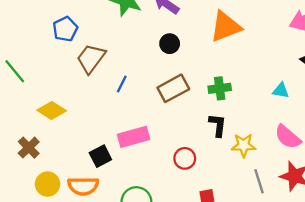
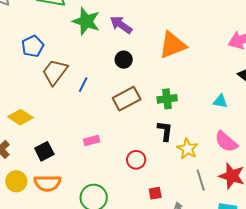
blue line: (122, 84) -> (83, 85), moved
pink rectangle: (134, 137) -> (92, 141), size x0.6
yellow star: (244, 145) -> (187, 149), turned 30
black square: (100, 156) -> (44, 151), moved

